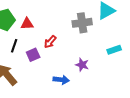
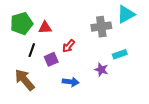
cyan rectangle: (114, 50) -> (120, 54), moved
blue arrow: (61, 80) -> (71, 82), moved

